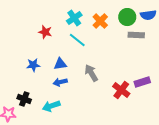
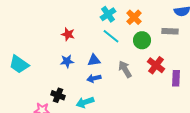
green circle: (127, 17) -> (142, 40), moved
red star: (45, 32) -> (68, 34), moved
purple rectangle: (142, 82) -> (176, 78), turned -70
red cross: (121, 90) -> (156, 65), moved

